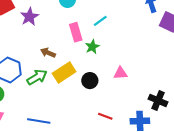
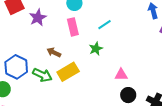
pink rectangle: (76, 32) -> (73, 27), moved
green arrow: (37, 77) -> (42, 75), turned 54
black circle: (90, 81) -> (128, 95), moved

